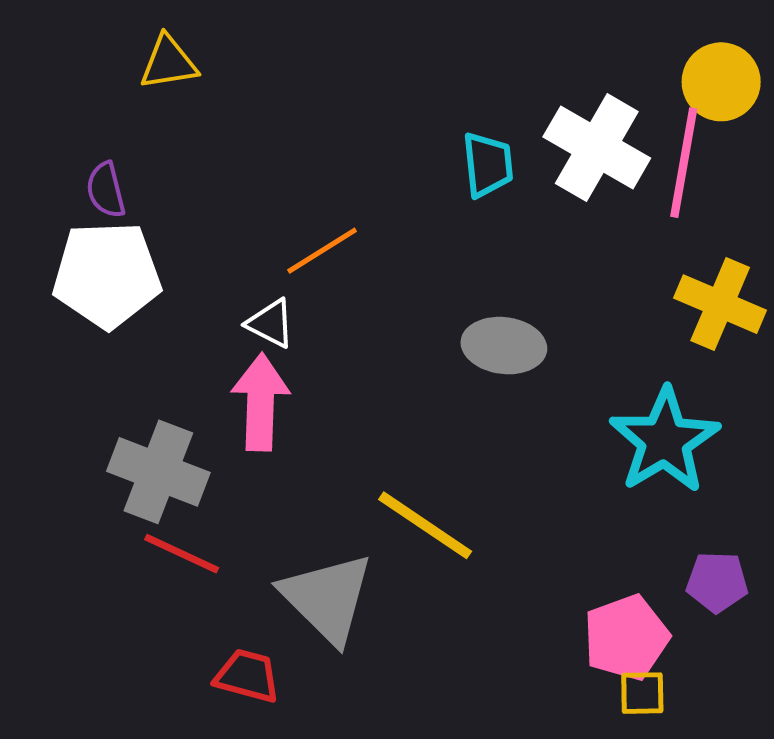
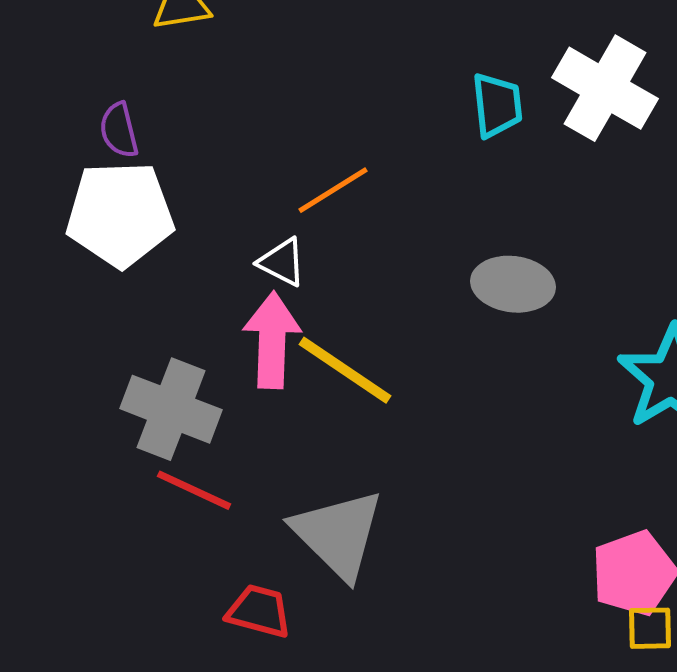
yellow line: (425, 525) -> (345, 370), moved

